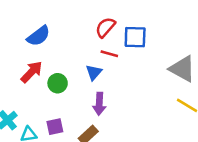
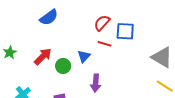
blue semicircle: (39, 36) -> (49, 17), moved
blue triangle: (94, 72) -> (84, 56), moved

